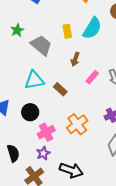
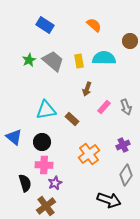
cyan semicircle: (92, 28) -> (104, 58), turned -120
gray trapezoid: (41, 45) -> (53, 61), moved
pink cross: (46, 132) -> (44, 165), moved, turned 30
black arrow: (71, 170) -> (109, 200), moved

